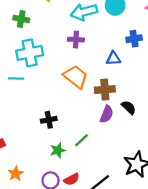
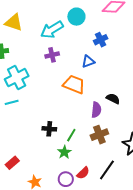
orange trapezoid: (76, 77) -> (74, 84), moved
brown cross: (105, 90) -> (99, 135), moved
black cross: (49, 120) -> (49, 129), turned 32
green line: (81, 140) -> (71, 135), moved

